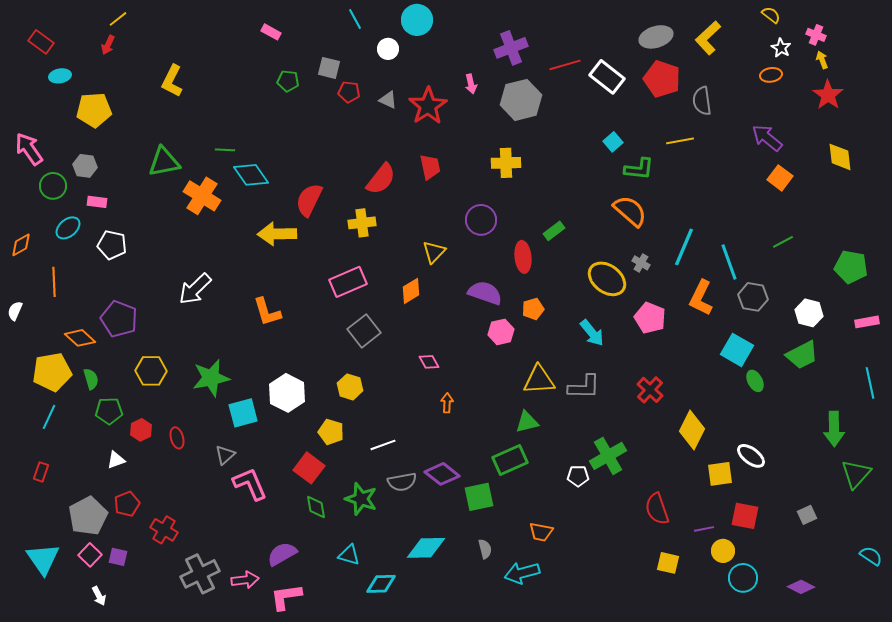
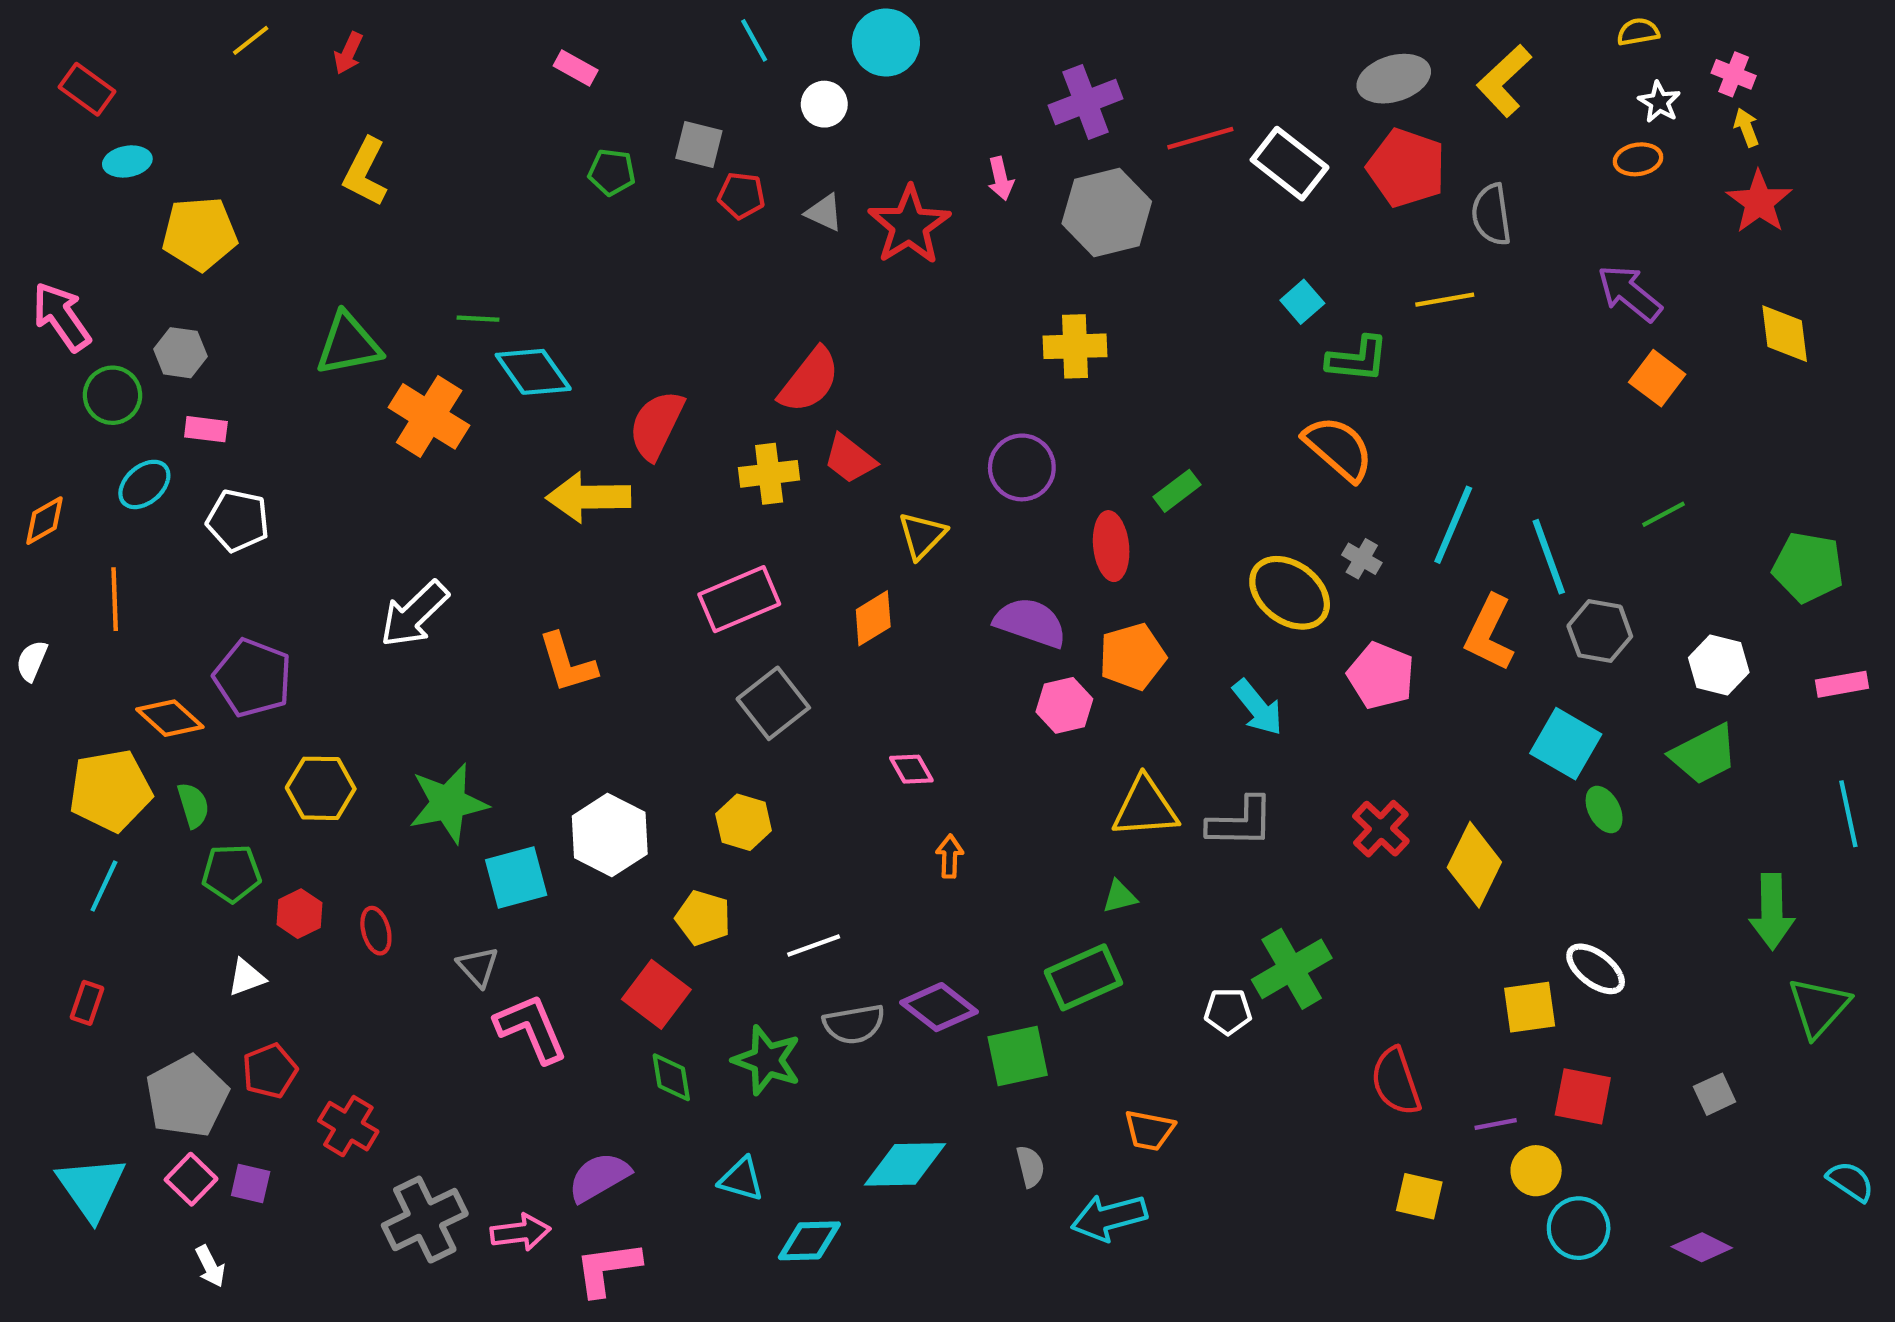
yellow semicircle: (771, 15) -> (1638, 32), turned -48
red arrow: (108, 45) -> (348, 53), moved
red trapezoid: (430, 167) -> (850, 459), moved, turned 140
orange pentagon: (533, 309) -> (1132, 657), size x1.4
green triangle: (527, 422) -> (1120, 897), size x0.7
yellow diamond: (692, 430) -> (1474, 865), moved
gray triangle: (225, 455) -> (478, 967), turned -30

